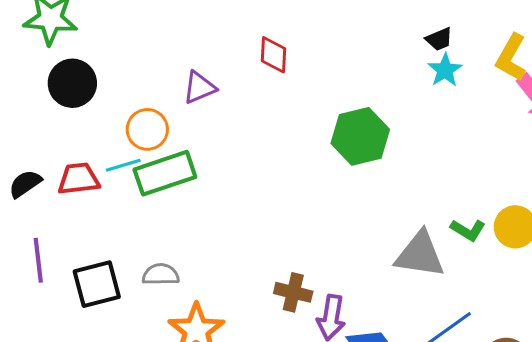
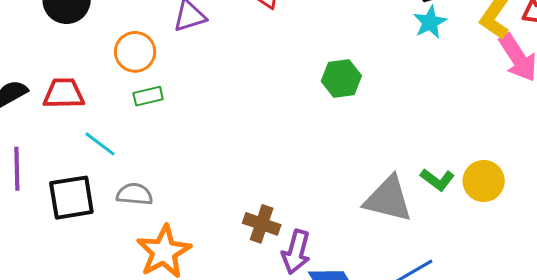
green hexagon: (360, 136) -> (341, 78), size x0.7
cyan line: (123, 165) -> (100, 144), moved, turned 48
green rectangle: (165, 173) -> (148, 96), size x0.5

